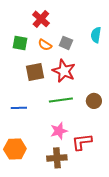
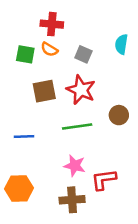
red cross: (41, 19) -> (52, 24), turned -36
orange semicircle: (45, 45) -> (49, 49), moved
brown circle: (94, 101) -> (119, 115), moved
pink star: (59, 131) -> (75, 166), turned 30

